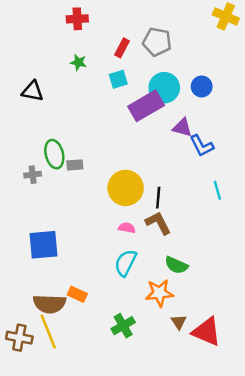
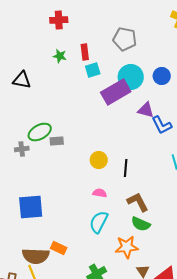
red rectangle: (122, 48) -> (85, 52), moved, turned -35
green ellipse: (54, 154) -> (40, 132), turned 75
yellow circle: (126, 188) -> (99, 160), size x0.6
brown L-shape: (158, 223) -> (138, 202), moved

